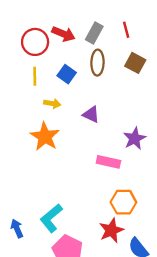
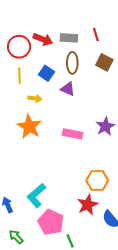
gray rectangle: (94, 33) -> (69, 38), turned 66
purple triangle: (91, 114) -> (68, 89), moved
pink rectangle: (108, 162) -> (72, 134), moved

